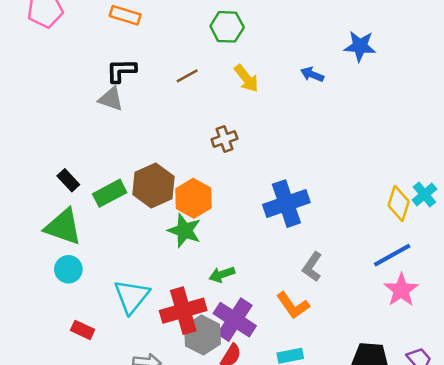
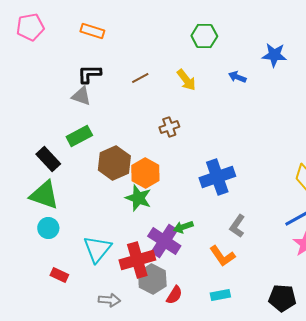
green hexagon: (227, 27) -> (204, 36), moved
black rectangle: (68, 180) -> (48, 159), size x1.4
green rectangle: (110, 193) -> (79, 136), moved
green arrow: (222, 274) -> (183, 227), moved
purple cross: (235, 320) -> (164, 241), moved

